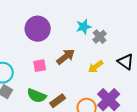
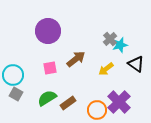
cyan star: (84, 27) -> (120, 45), moved
green semicircle: (37, 96) -> (47, 98), turned 126

